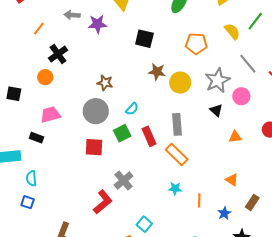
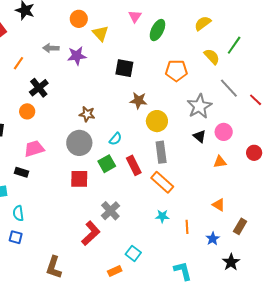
yellow circle: (180, 83) -> (157, 121), moved
pink circle: (241, 96) -> (224, 132), moved

